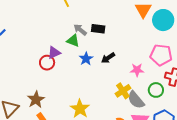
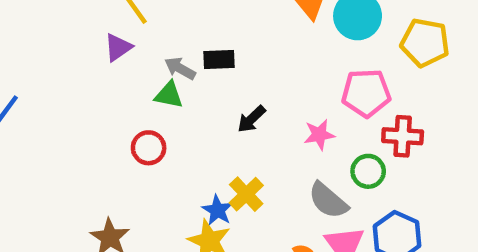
purple triangle: (54, 53) -> (118, 47), moved
blue star: (86, 59) -> (217, 210), moved
red circle: (47, 63) -> (149, 148), moved
yellow cross: (123, 91) -> (246, 194), moved

